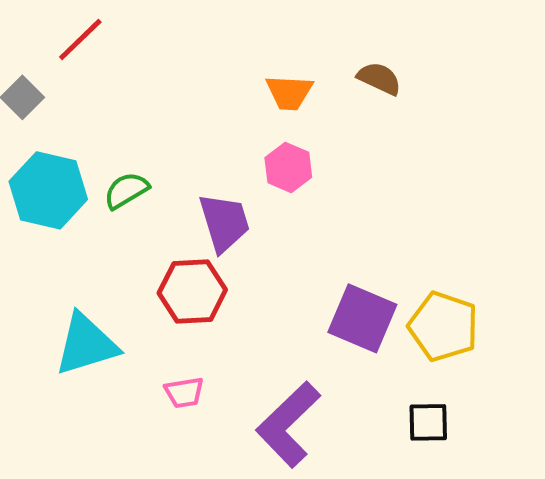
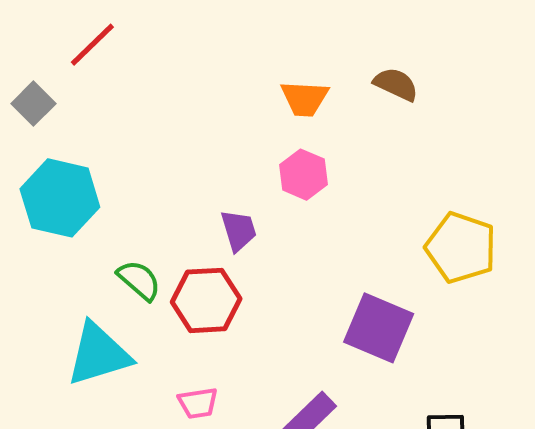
green semicircle: (126, 190) -> (139, 280), moved, turned 72
purple trapezoid: (224, 222) -> (239, 230), size x0.7
yellow pentagon: (443, 326) -> (461, 248), moved

